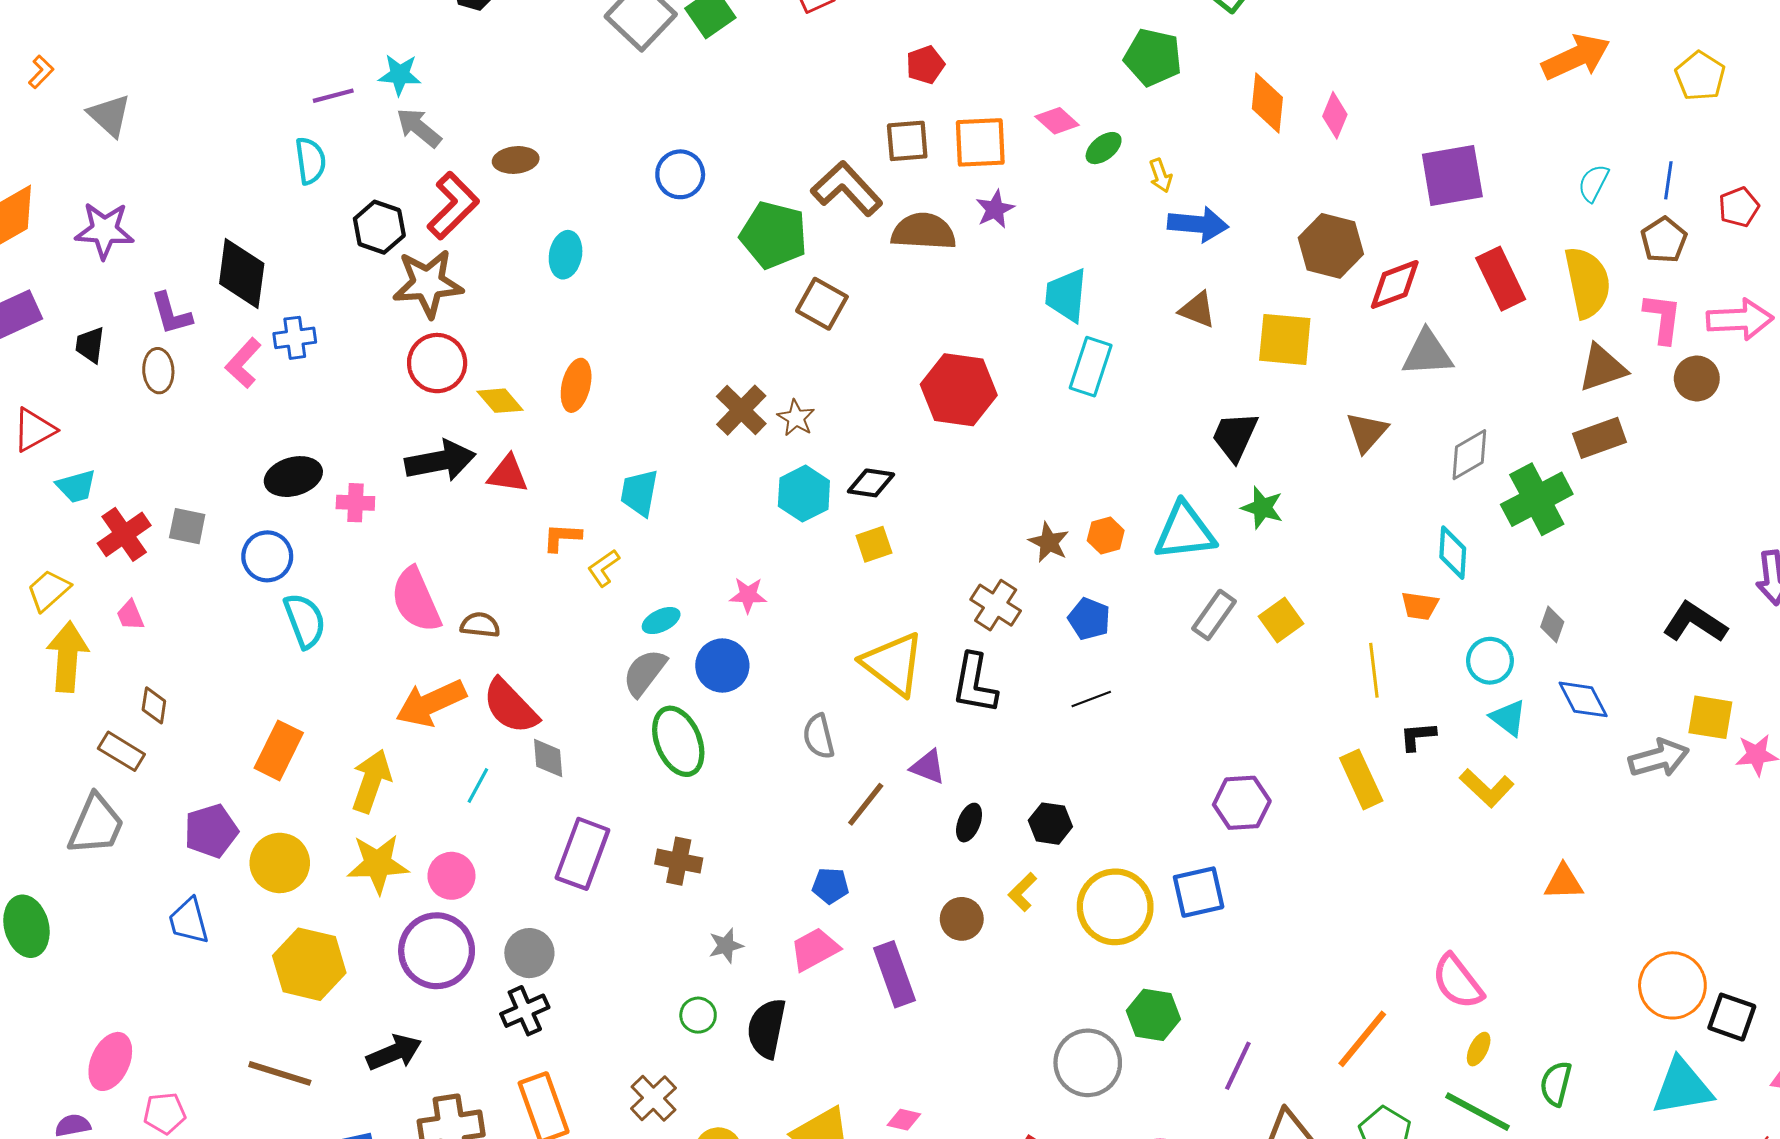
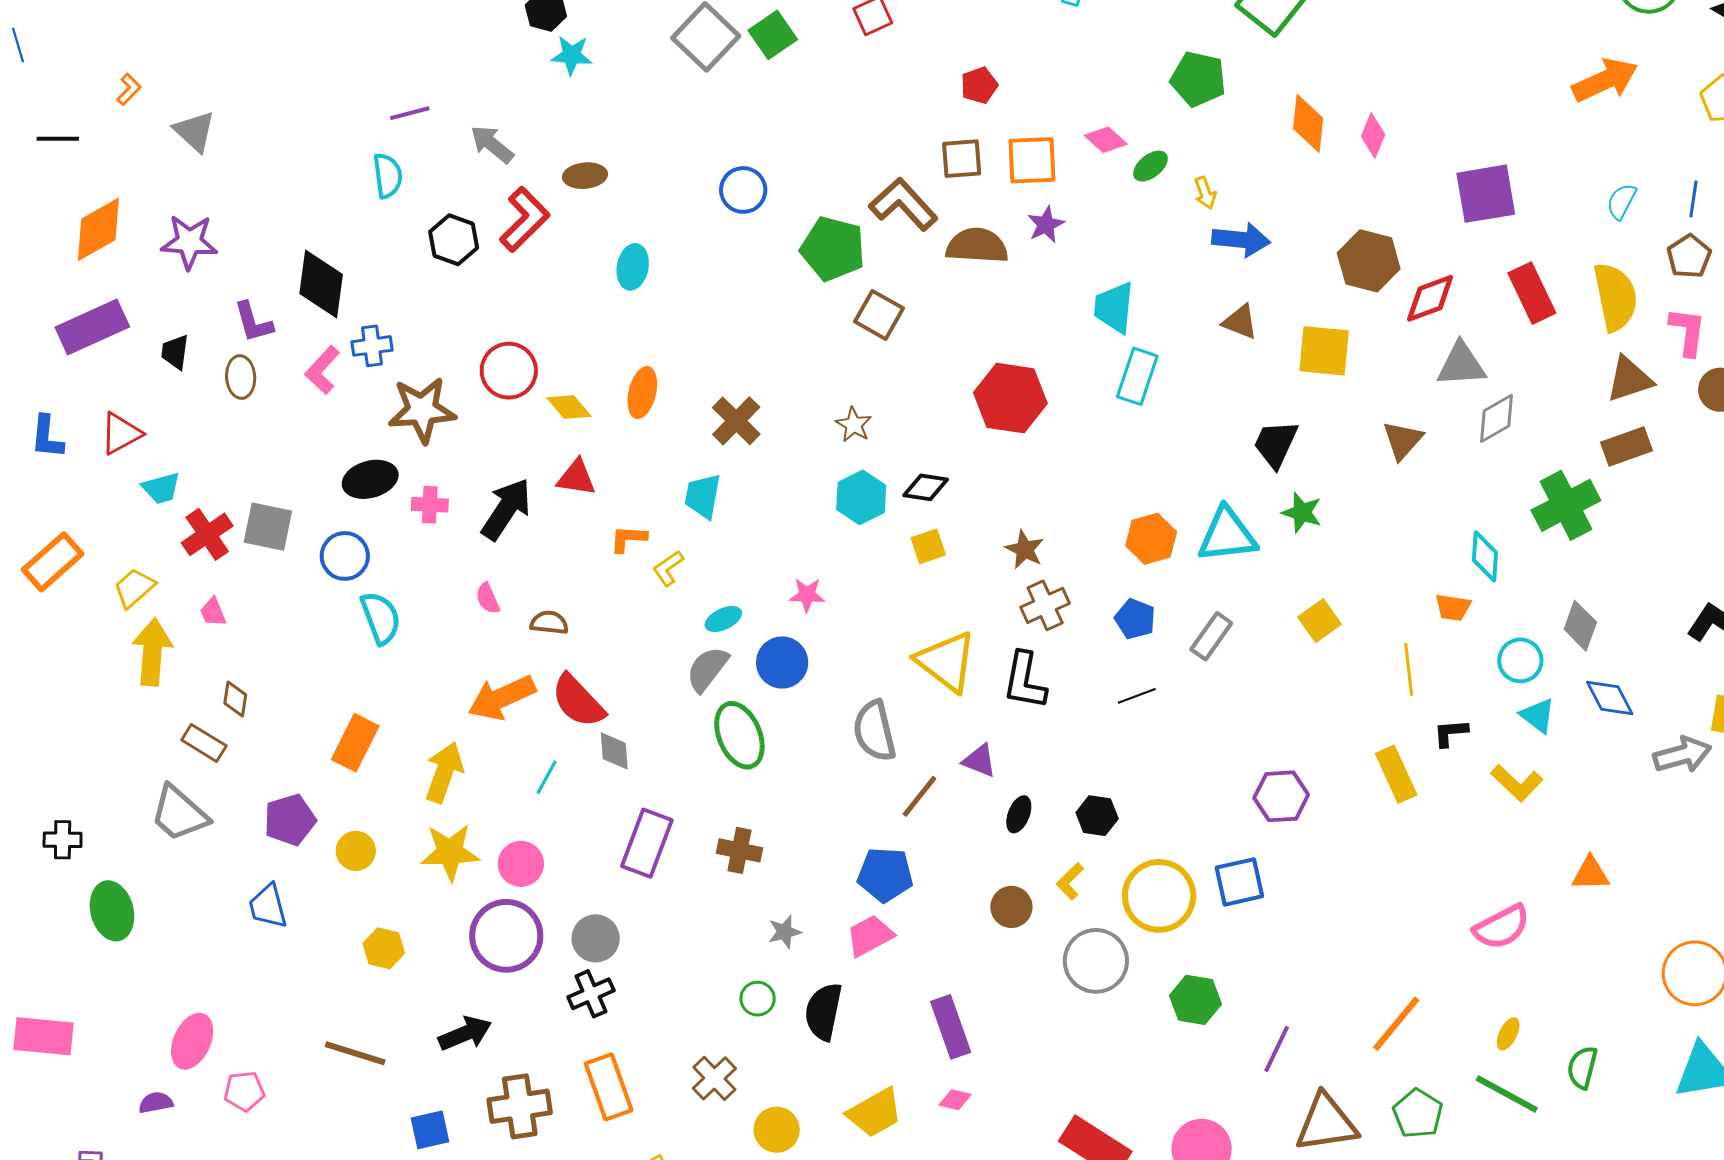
cyan star: (400, 75) -> (572, 55), moved
brown star: (428, 283) -> (422, 410), moved
brown cross: (741, 410) -> (736, 421), moved
gray diamond: (1469, 455) -> (1497, 418), moved
black arrow: (440, 461) -> (506, 509), moved, turned -46
gray square: (187, 526) -> (268, 527), size x1.4
orange hexagon: (1106, 535) -> (1151, 539), size x1.4
brown star: (1049, 542) -> (1025, 549), moved
pink semicircle: (416, 600) -> (488, 598), size x0.5
brown cross: (996, 605) -> (1045, 605), turned 33
gray rectangle: (1214, 615) -> (1211, 636), moved
gray diamond: (1552, 624) -> (1580, 626), size x1.4
gray semicircle: (819, 736) -> (874, 731), size x1.4
gray trapezoid: (96, 825) -> (179, 814), turned 108
yellow circle: (280, 863) -> (356, 851), size x0.7
blue pentagon: (830, 886) -> (885, 875), size x1.6
yellow hexagon: (309, 964) -> (384, 948), size x0.6
purple rectangle: (894, 974) -> (951, 1027), moved
pink semicircle: (1458, 982) -> (1502, 927), moved, turned -80
gray circle: (1088, 1063) -> (1096, 961), moved

